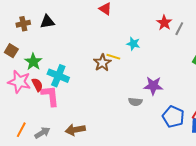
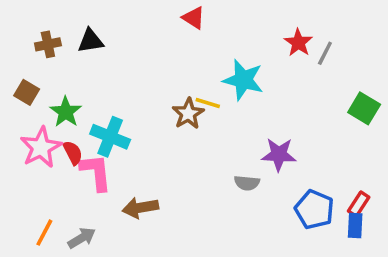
cyan star: (133, 44) -> (243, 80), size x1.6
pink star: (19, 82) -> (41, 147), turned 30
brown arrow: (75, 130) -> (140, 208), moved

